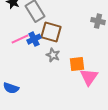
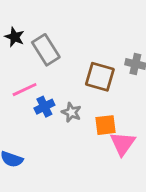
brown square: (51, 32) -> (100, 77), moved
blue cross: (34, 39) -> (44, 107), moved

